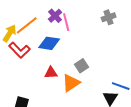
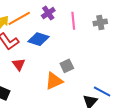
pink line: (66, 22) -> (73, 21), moved
red triangle: (51, 73) -> (19, 64), moved, turned 48

